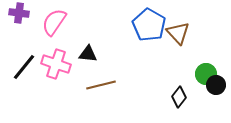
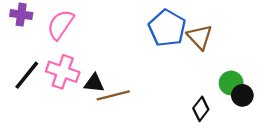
black triangle: (88, 54) -> (94, 83), moved

